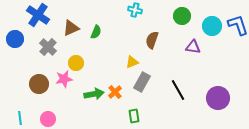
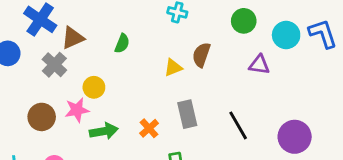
brown triangle: (71, 28) -> (73, 38), moved
yellow triangle: (132, 62) -> (173, 68), moved
gray rectangle: (142, 82) -> (187, 114), turned -42
green arrow: (94, 94) -> (104, 131), moved

